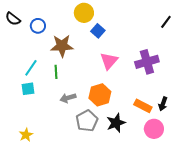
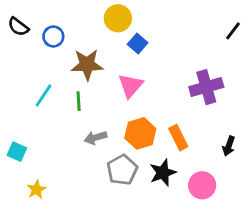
pink triangle: (109, 61) -> (131, 86), moved
cyan square: (28, 89) -> (17, 152), moved, turned 32
orange rectangle: (143, 106) -> (178, 138), moved, turned 36
pink circle: (154, 129) -> (202, 185), moved

